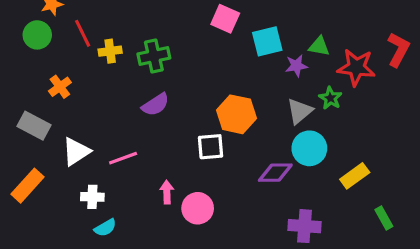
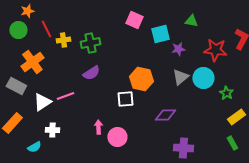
green triangle: (319, 46) -> (191, 21), moved
orange cross: (60, 87) -> (32, 62), size x1.6
green star: (330, 98) -> (226, 93), moved
cyan circle: (309, 148) -> (203, 78), moved
pink line: (123, 158) -> (65, 96), moved
yellow rectangle: (355, 176) -> (236, 117), moved
cyan semicircle: (105, 228) -> (34, 147), moved

